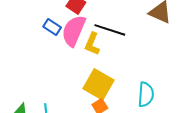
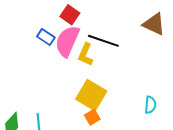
cyan semicircle: (146, 94) -> (150, 105), moved, size x0.7

